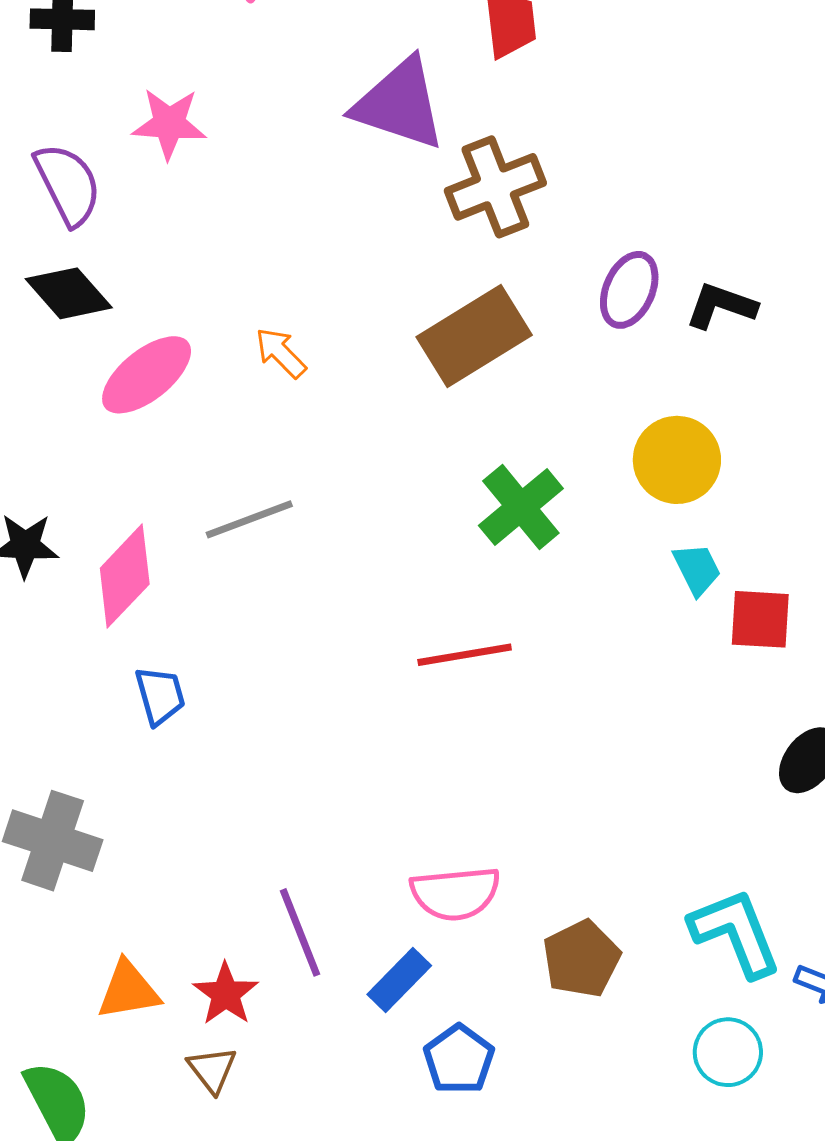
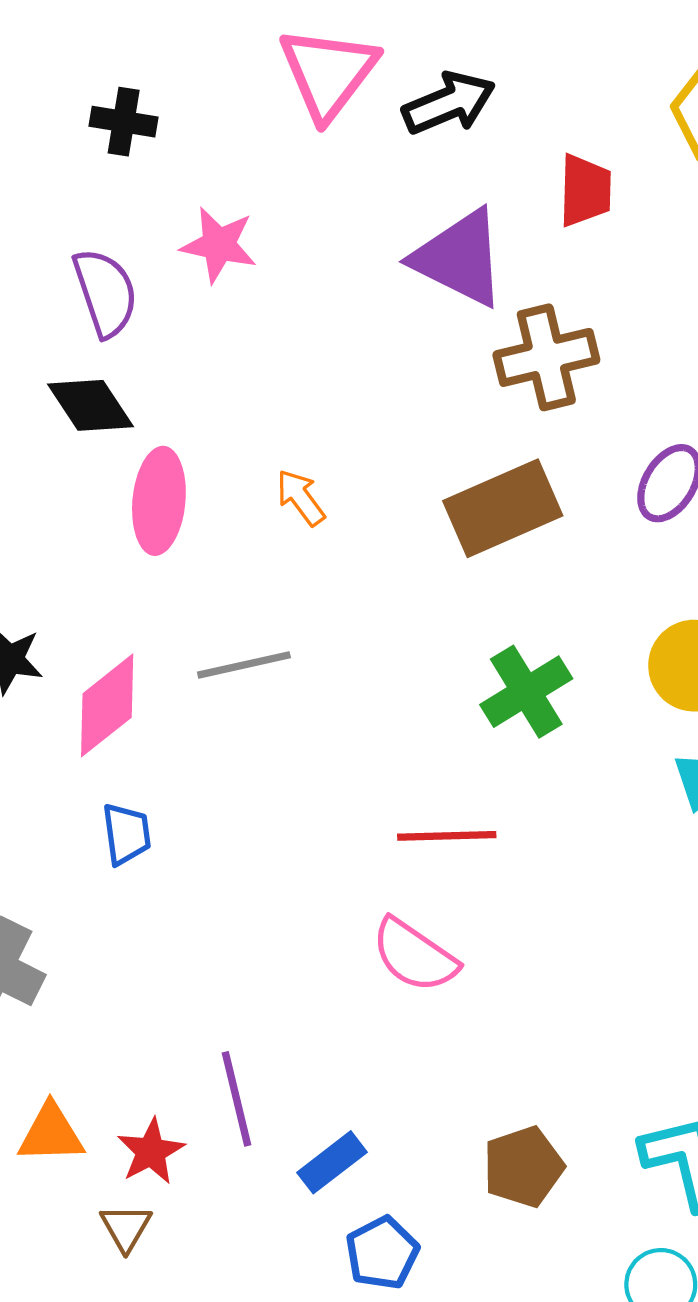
pink ellipse: (147, 375) -> (159, 501), turned -54
pink semicircle: (455, 893) -> (414, 955), moved, turned 32

